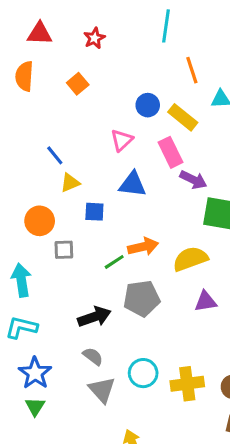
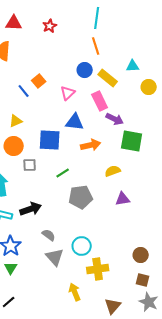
orange line: (192, 70) -> (96, 46), moved
orange square: (78, 84) -> (39, 81), moved
blue line: (55, 155) -> (24, 91), moved
yellow triangle: (70, 183) -> (16, 121), moved
blue square: (94, 212) -> (50, 140), size x1.6
orange arrow: (143, 247) -> (91, 145), moved
yellow semicircle: (190, 259) -> (113, 171), size x0.7
black arrow: (94, 317) -> (31, 209), moved
yellow cross: (187, 384) -> (98, 269), moved

